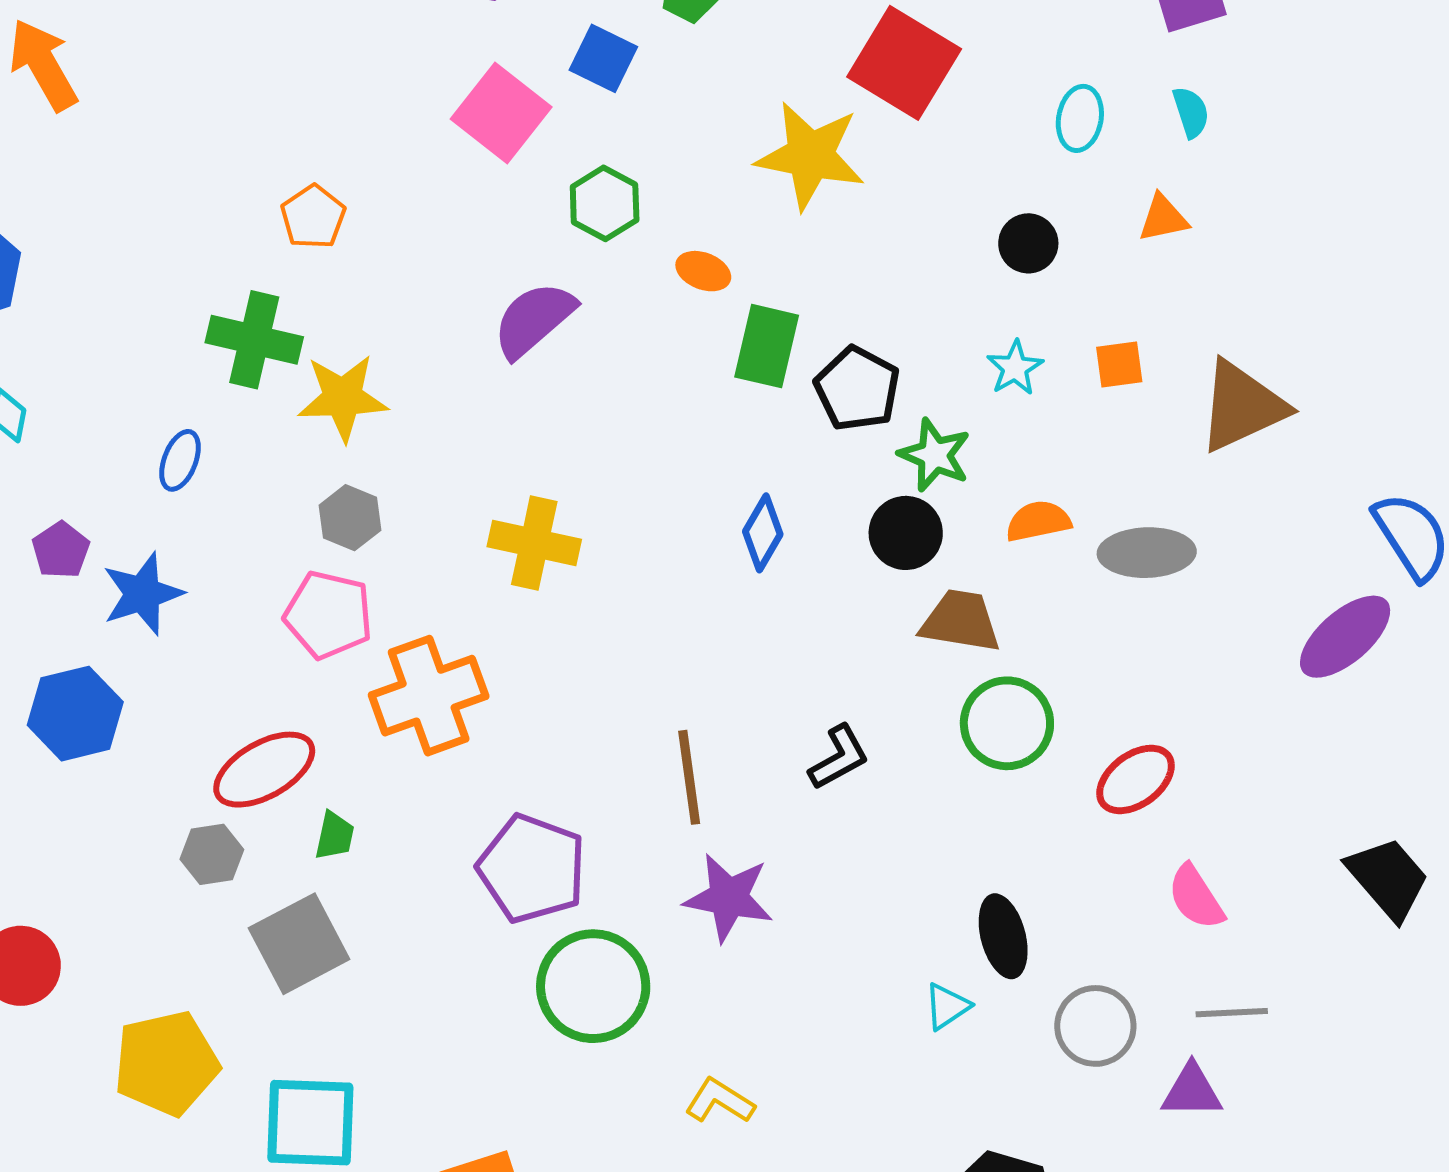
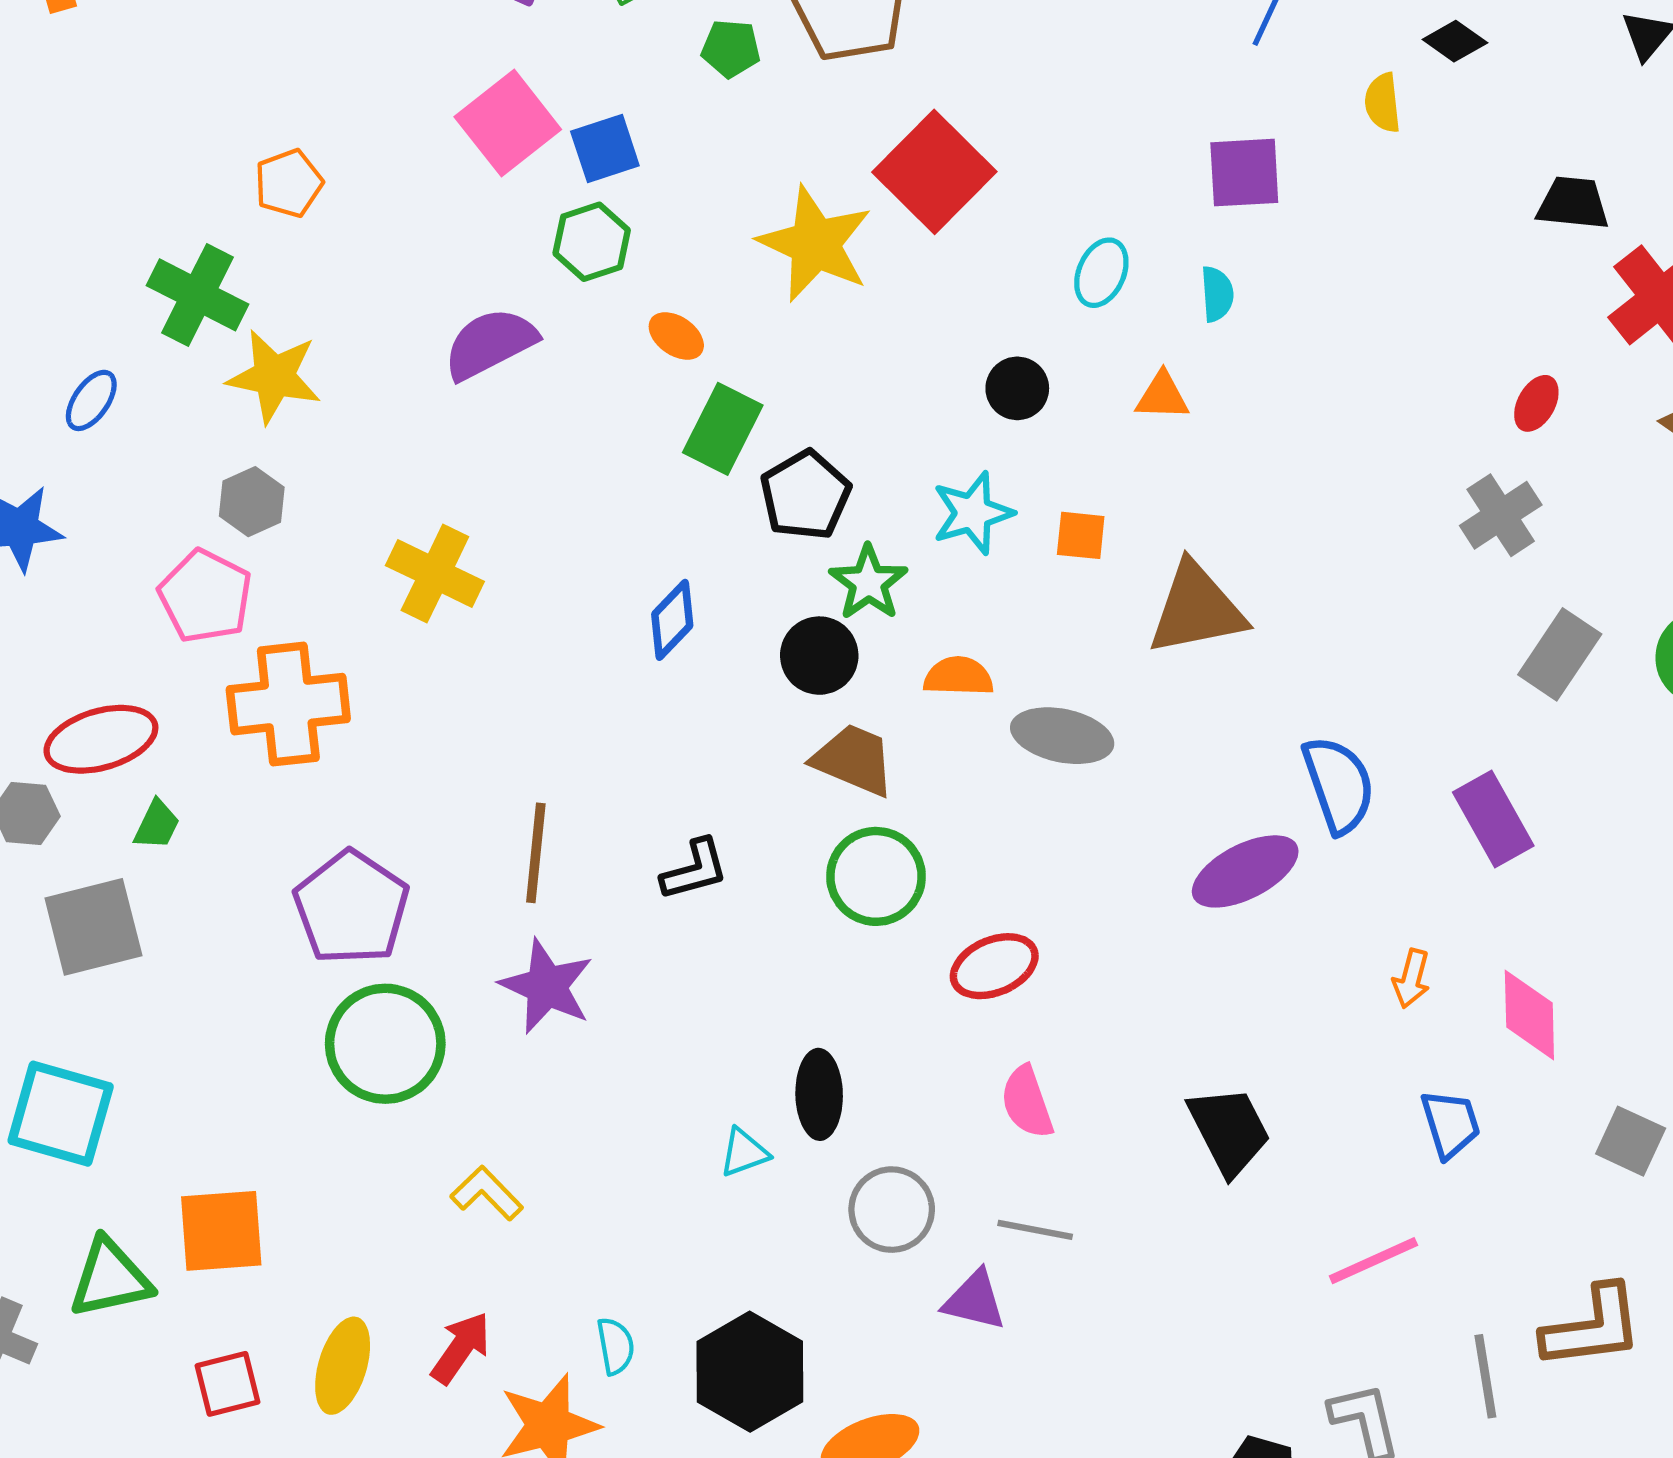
blue square: (603, 58) -> (605, 149), moved, turned 32
cyan star: (1015, 368) -> (973, 513), size x1.4

